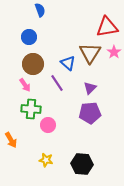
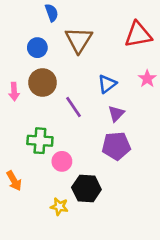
pink star: (114, 52) -> (147, 79), moved
brown triangle: (90, 53) -> (79, 40), moved
blue triangle: (68, 63) -> (107, 84), moved, turned 42
pink arrow: (25, 85) -> (14, 92), moved, turned 32
black hexagon: (82, 164) -> (86, 189), moved

